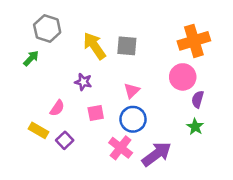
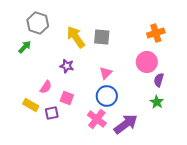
orange cross: (194, 41) -> (156, 33), size x0.7
pink square: (96, 113) -> (67, 98), moved, turned 32
purple square: (65, 140) -> (52, 113), turned 32

